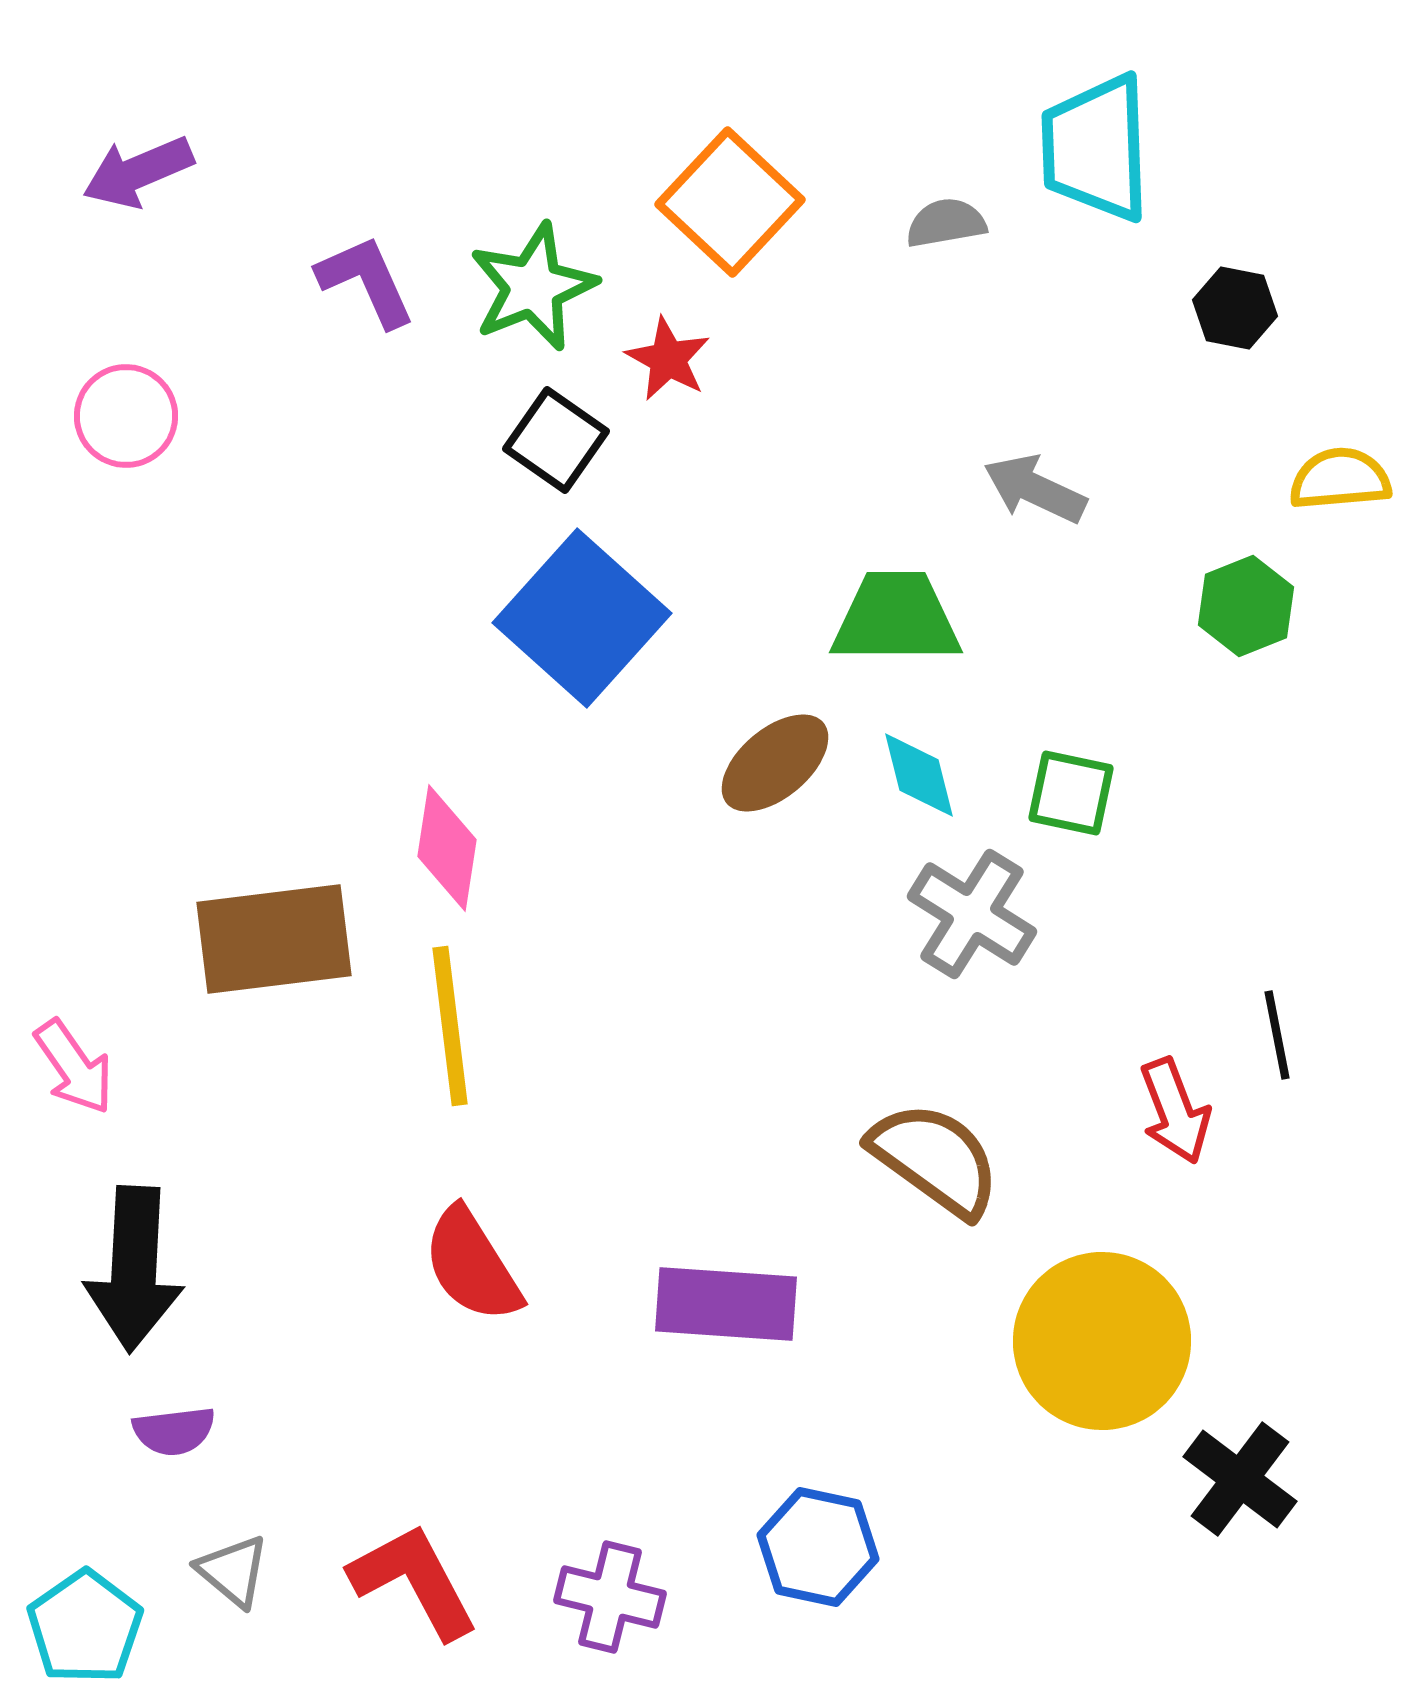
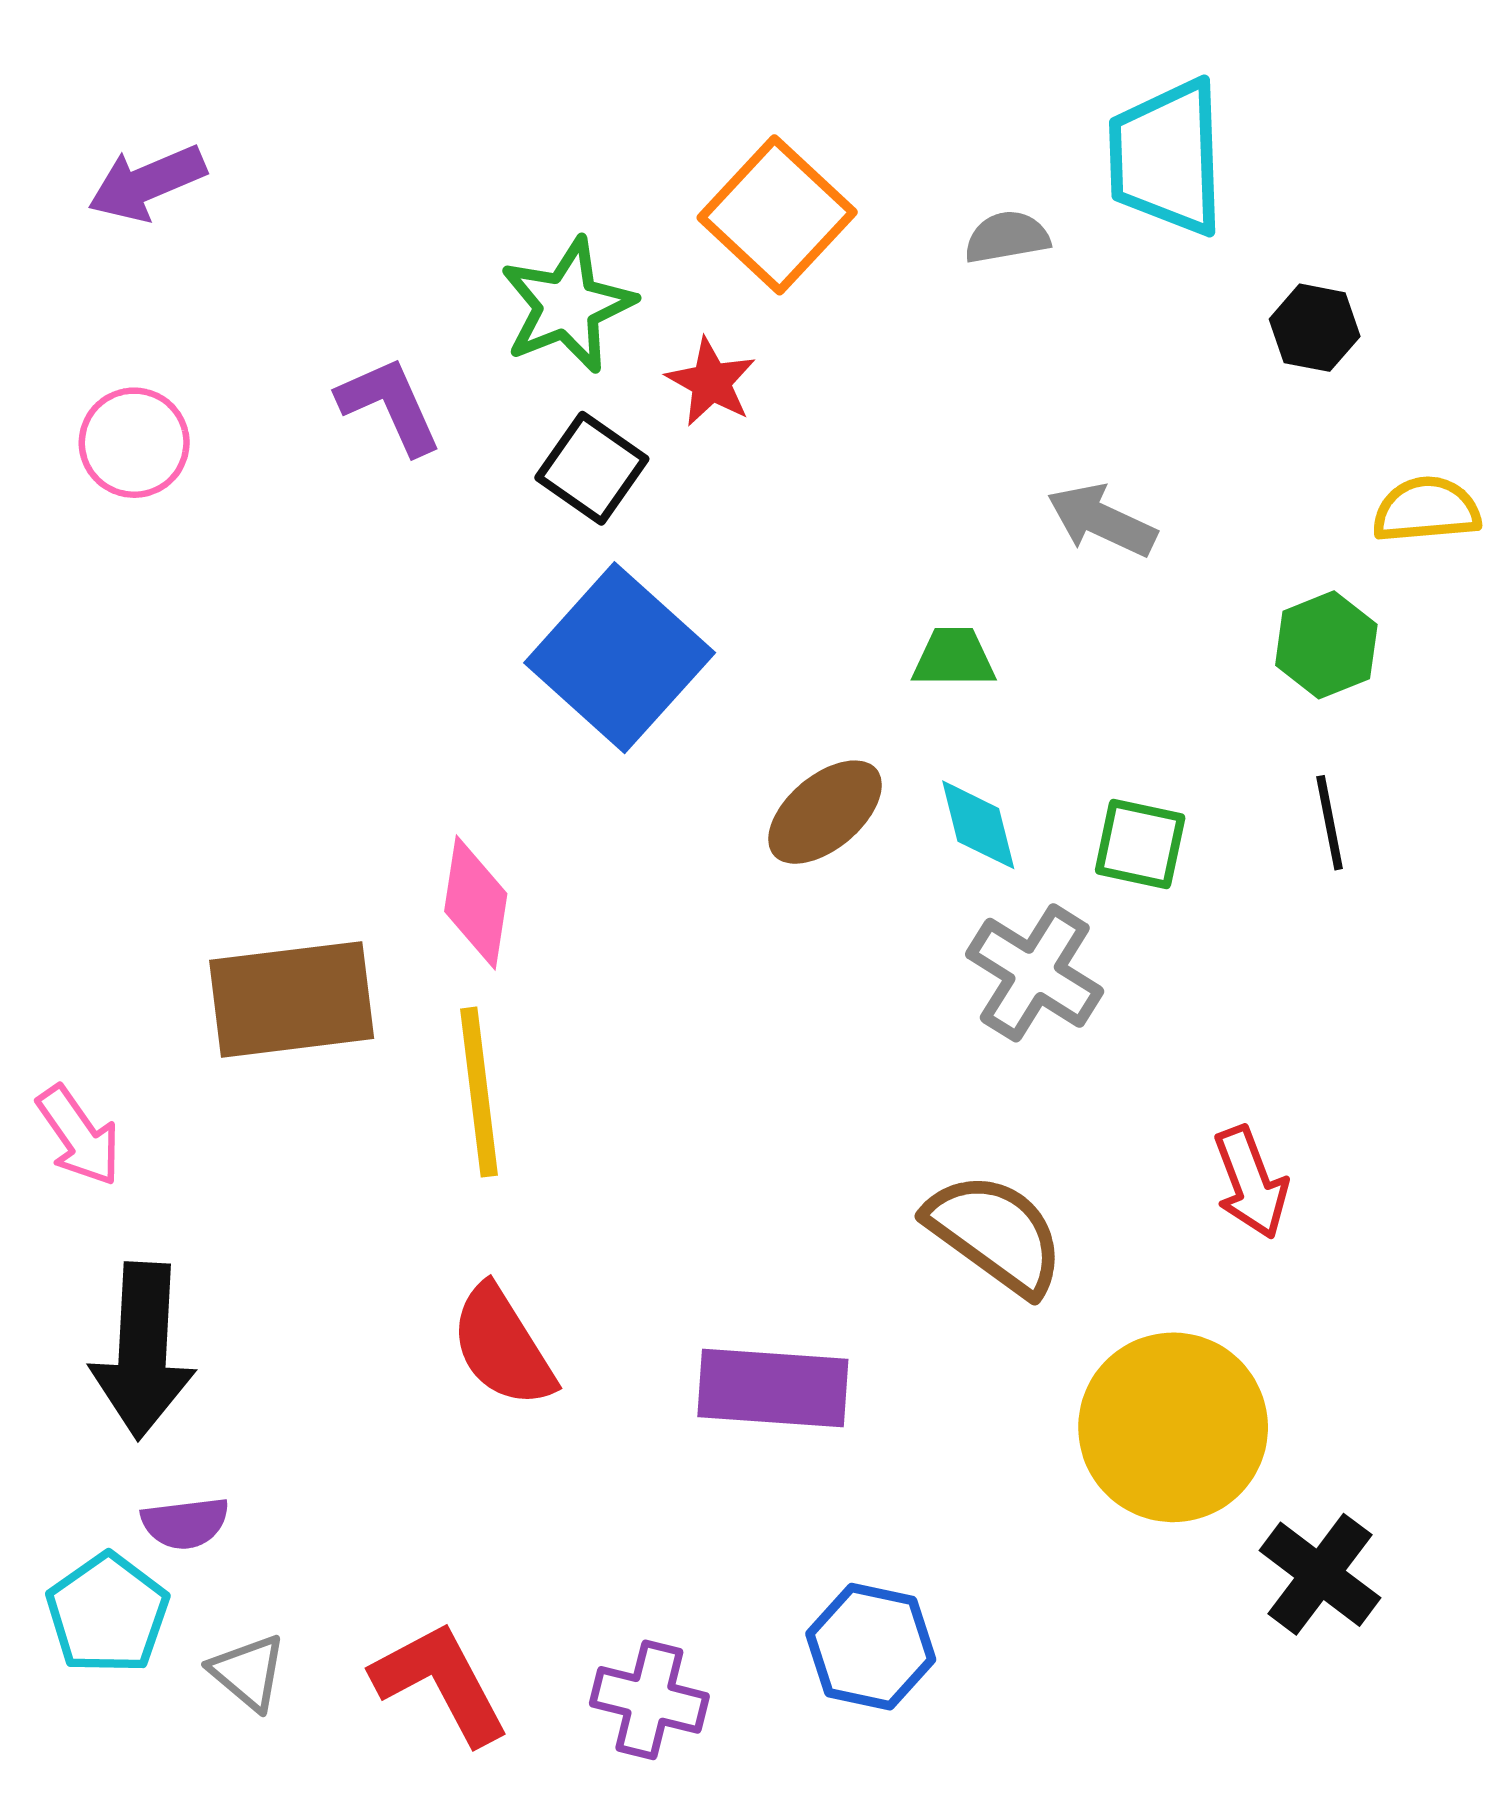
purple L-shape: (366, 281) -> (390, 405), moved
green trapezoid: (896, 618) -> (954, 658), size x0.6
black line: (1277, 1035) -> (1330, 823), moved
cyan pentagon: (85, 1627) -> (108, 1614), moved

